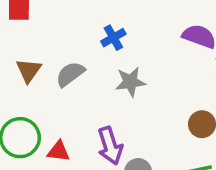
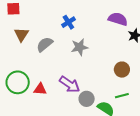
brown triangle: (29, 70) -> (21, 35), moved
purple arrow: (110, 146) -> (70, 84), turned -35

